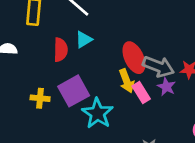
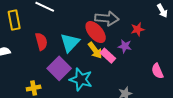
cyan triangle: (84, 40) -> (70, 43), moved, size x1.5
gray arrow: (158, 67) -> (107, 18), moved
yellow cross: (40, 98) -> (34, 88), moved

